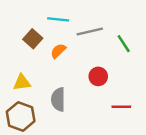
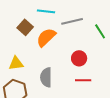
orange semicircle: (58, 51) -> (46, 37), size x1.5
red line: (121, 107) -> (83, 80), moved

